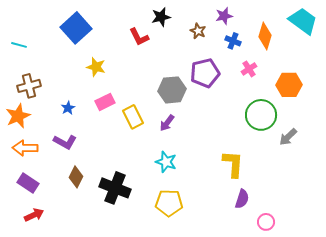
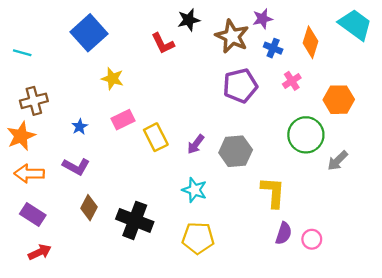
brown star: (198, 31) -> (232, 36), size x1.8
gray hexagon: (172, 90) -> (236, 151), moved
pink circle: (266, 222) -> (312, 239), moved

